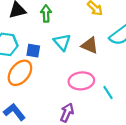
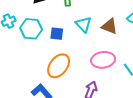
orange ellipse: (20, 73) -> (59, 66), moved

